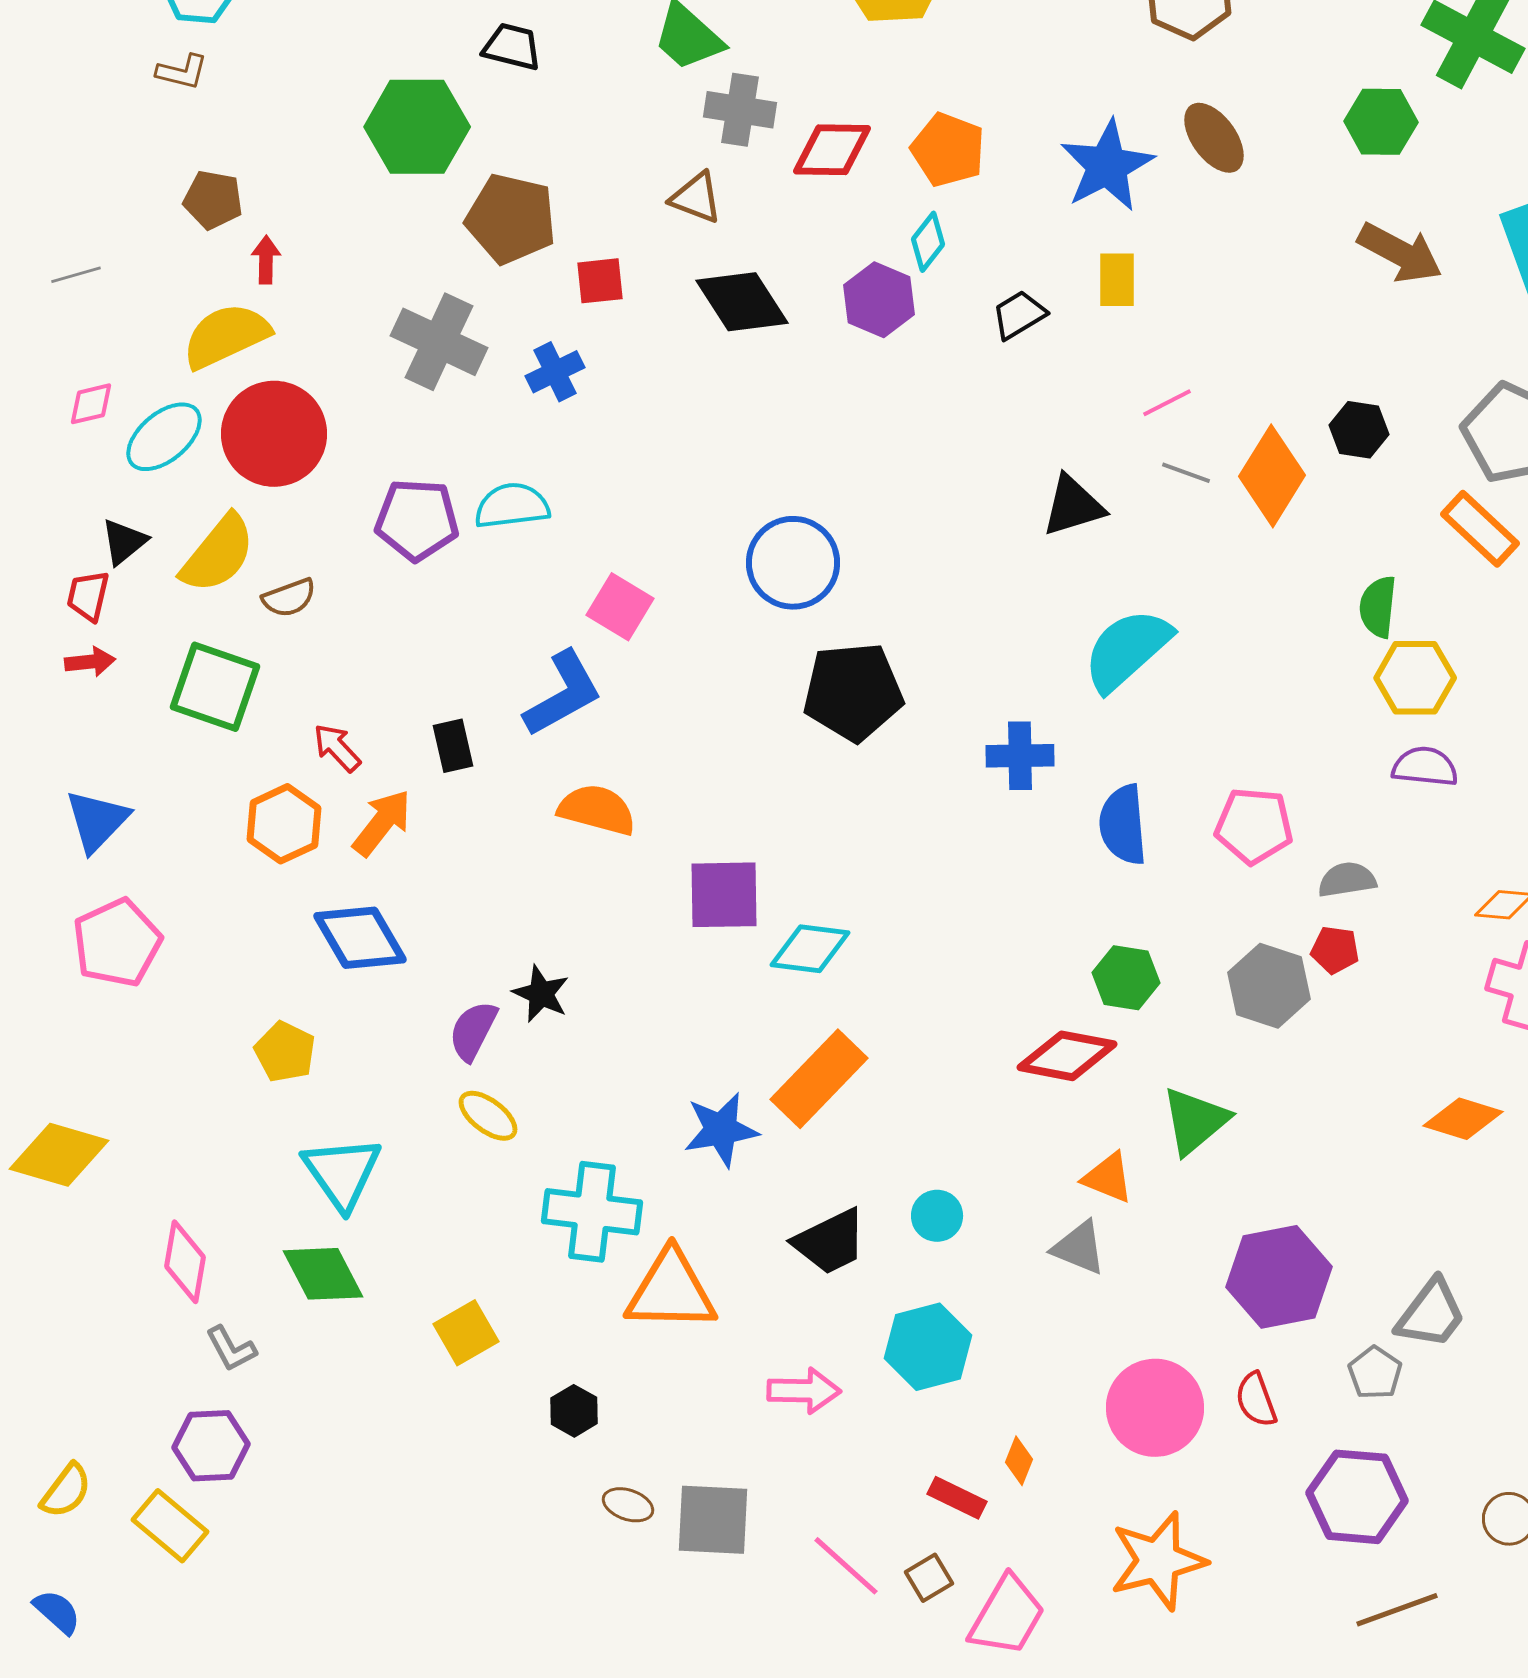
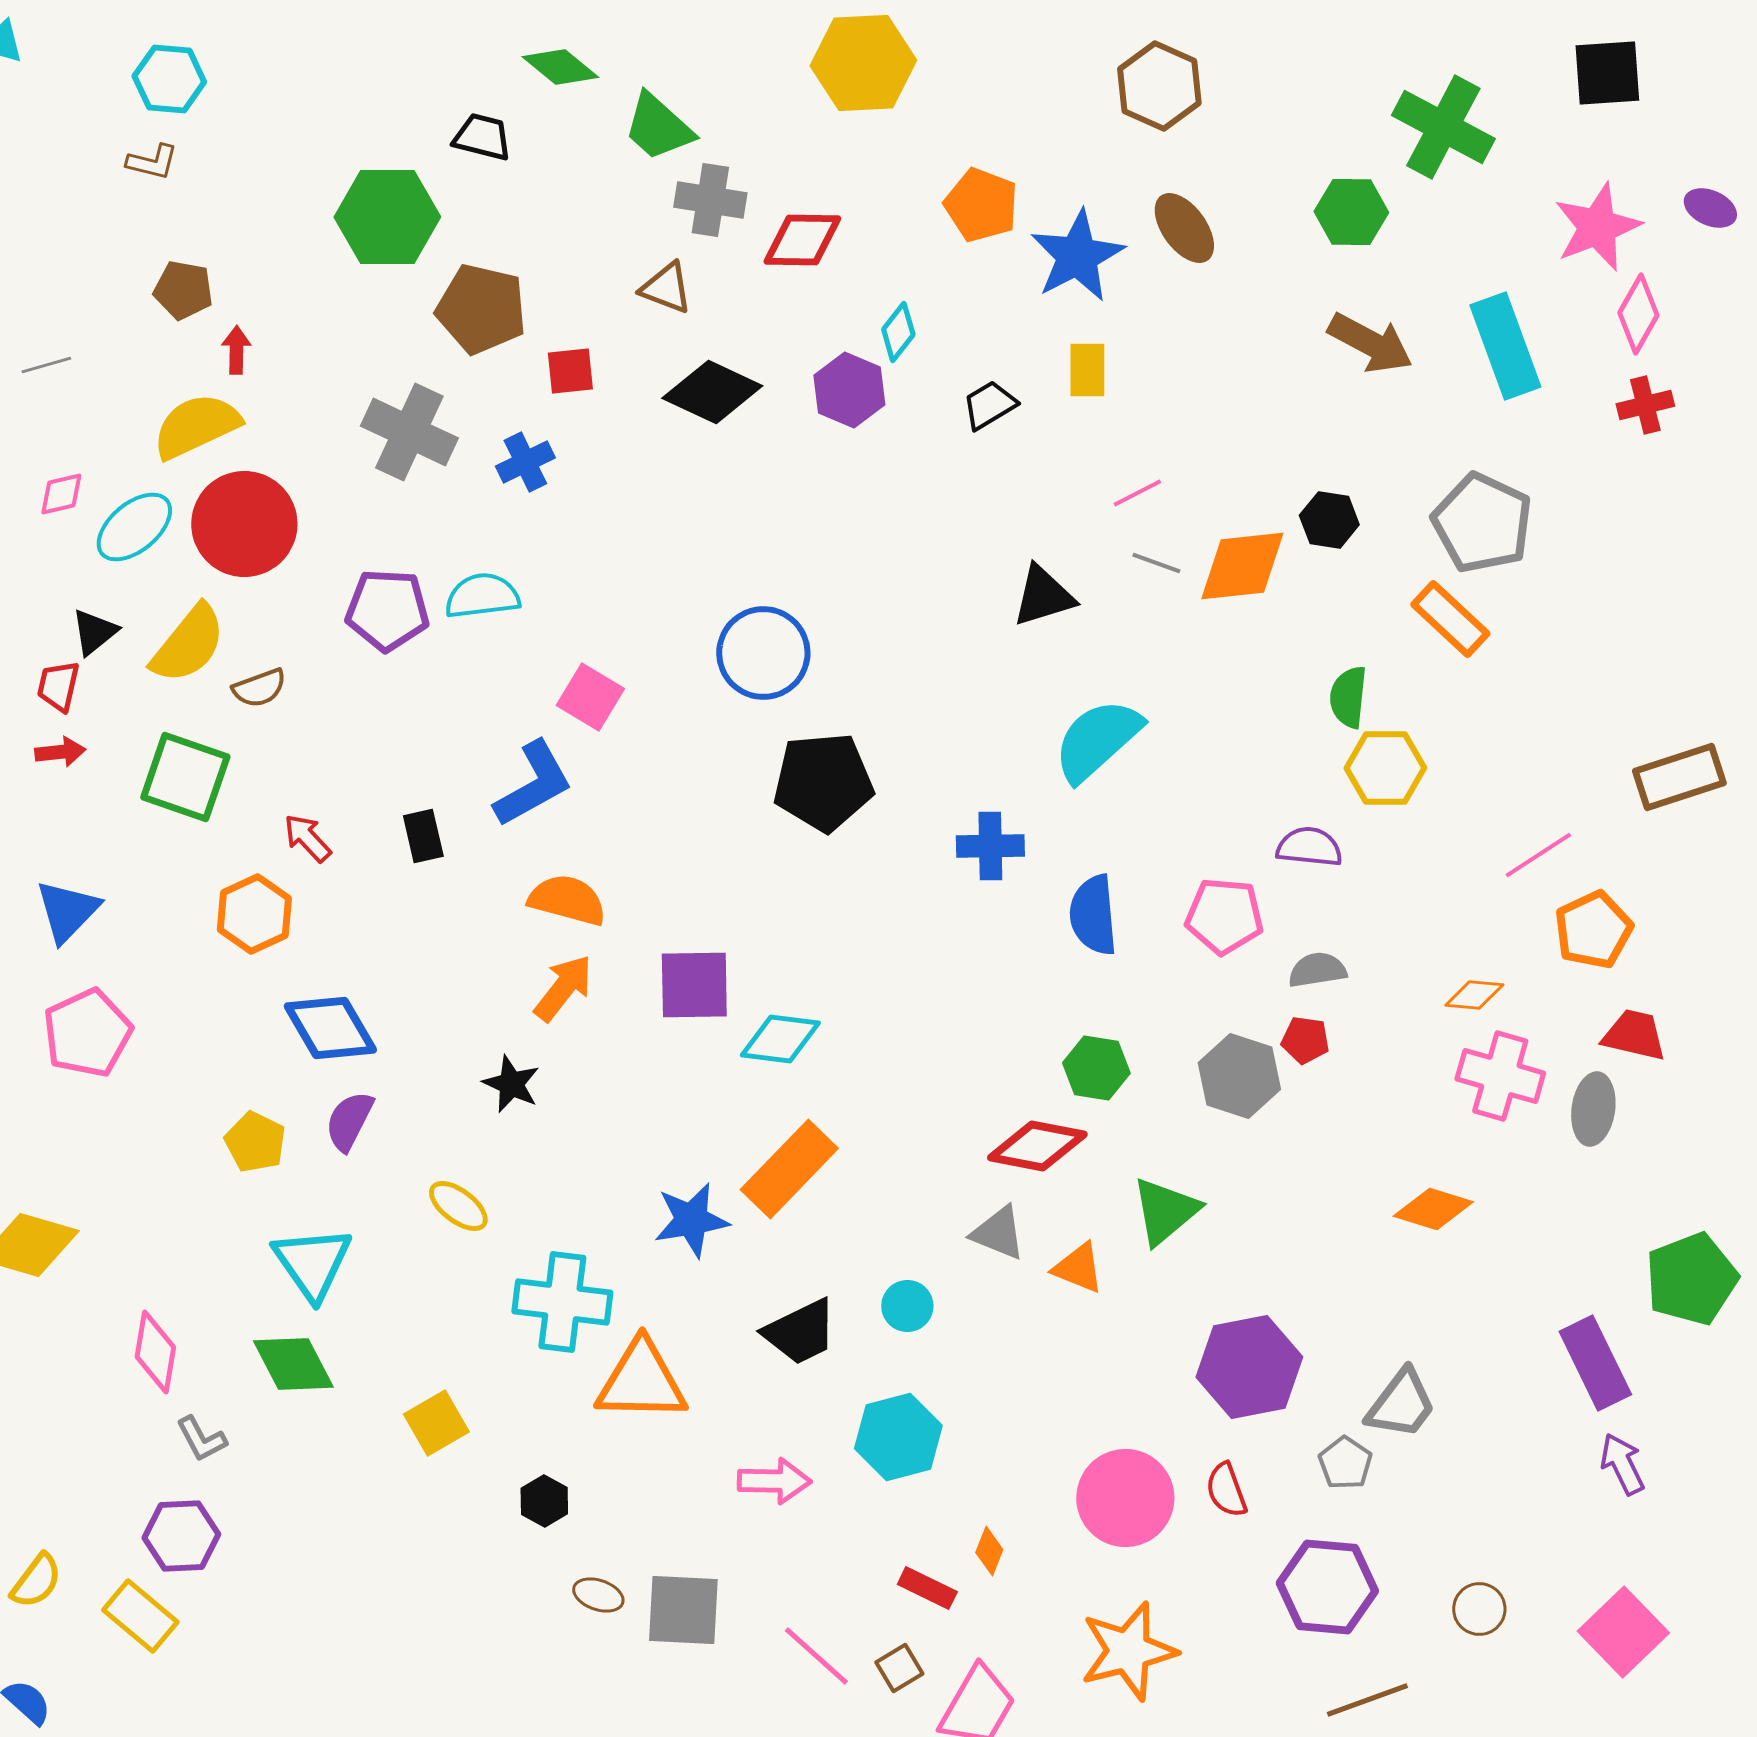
orange pentagon: (948, 150) -> (981, 205), moved
black diamond: (742, 302) -> (712, 392), turned -32
orange diamond: (1272, 476) -> (1242, 566), turned 52
purple semicircle: (1425, 767) -> (1309, 847), moved
orange arrow: (382, 823) -> (563, 988), moved
purple semicircle: (473, 1031) -> (349, 1121), moved
gray triangle: (1079, 1248) -> (998, 1233), moved

